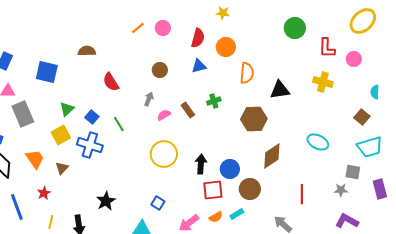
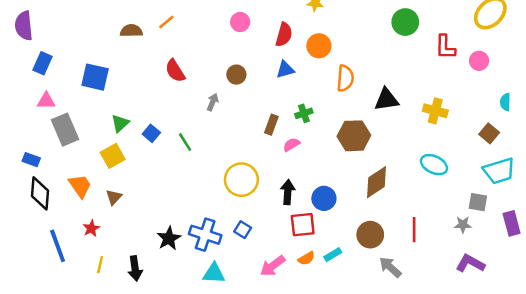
orange line: (138, 28) -> (166, 22), moved
brown semicircle: (87, 51) -> (131, 31), moved
red semicircle: (111, 82) -> (175, 71), moved
yellow cross: (323, 82) -> (435, 111), moved
gray arrow: (149, 99) -> (213, 102), moved
brown rectangle: (188, 110) -> (271, 125), turned 56
pink semicircle: (164, 115) -> (291, 145), moved
blue cross: (90, 145) -> (205, 235), moved
brown circle: (250, 189) -> (370, 235), moved
blue square: (158, 203) -> (243, 230), moved

